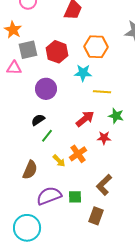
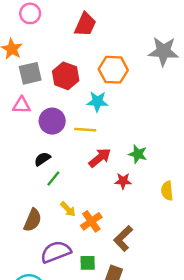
pink triangle: (14, 68) -> (22, 105), moved
yellow line: (102, 92) -> (85, 130), moved
orange cross: (78, 154) -> (91, 221), moved
green square: (75, 197) -> (88, 263), moved

